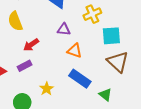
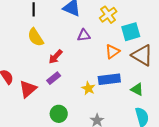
orange triangle: (75, 51) -> (112, 51), moved, turned -42
blue rectangle: (80, 79) -> (109, 79), turned -30
yellow star: (47, 89) -> (88, 88), moved

